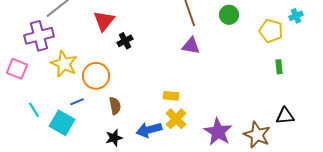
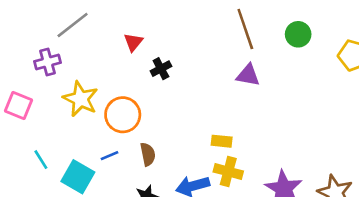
red triangle: (104, 21) -> (133, 42), size x0.7
purple cross: (39, 36) -> (48, 62), size x0.7
blue line: (77, 102) -> (110, 156), moved
yellow cross: (176, 119) -> (228, 171), turned -30

